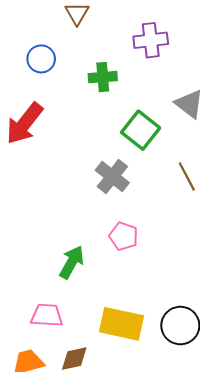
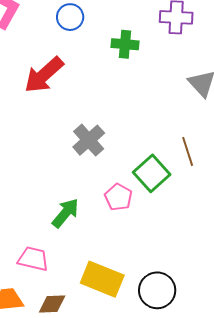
green square: (141, 130) -> (152, 173), moved
gray cross: (112, 177) -> (89, 140), moved

